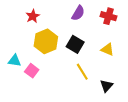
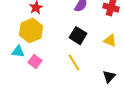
yellow hexagon: (46, 41) -> (31, 31), moved
yellow line: (82, 72) -> (74, 63), moved

